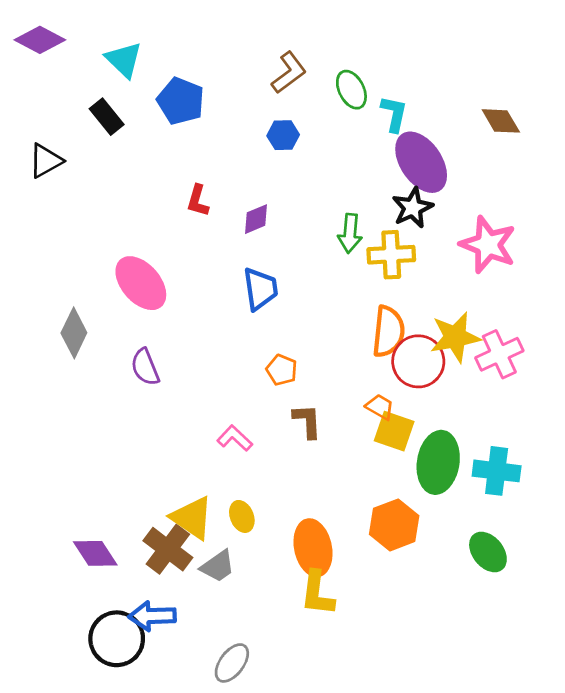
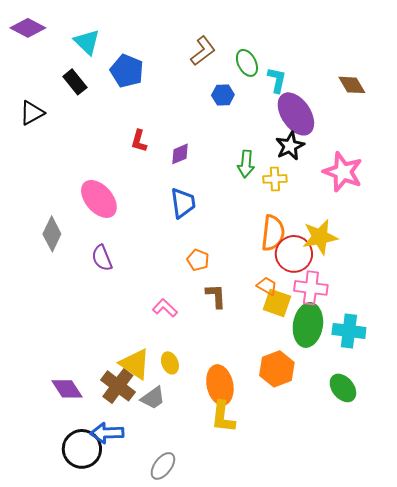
blue hexagon: (283, 135) -> (223, 95), moved
yellow cross: (391, 255) -> (275, 179), size x0.7
pink cross: (499, 354) -> (311, 288), moved, turned 32

